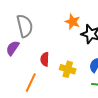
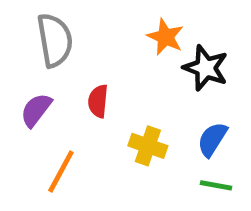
purple semicircle: (13, 48) -> (36, 110), moved
red semicircle: (45, 59) -> (98, 101), moved

